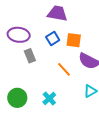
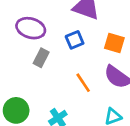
orange square: (74, 40) -> (114, 43), moved
gray rectangle: (30, 56) -> (41, 58), turned 40

